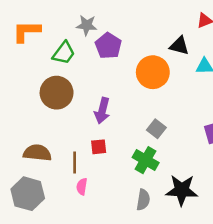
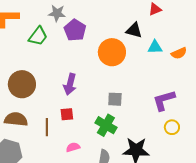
brown circle: (57, 93) -> (22, 84), moved
gray square: (156, 129) -> (115, 99), turned -35
pink semicircle: (82, 187) -> (73, 147), moved, turned 64

